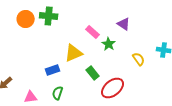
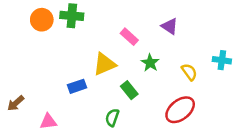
green star: (109, 44) -> (150, 63), moved
red ellipse: (113, 88) -> (180, 110), moved
green semicircle: (58, 93) -> (112, 118), moved

